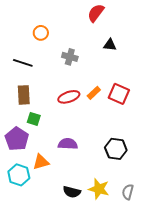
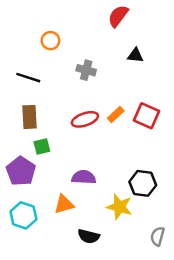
green square: (34, 119) -> (42, 146), turned -32
orange triangle: (41, 162) -> (64, 204), moved
yellow star: (99, 189) -> (119, 207), moved

